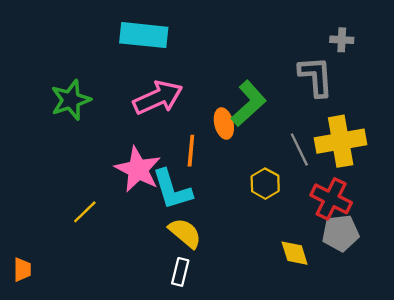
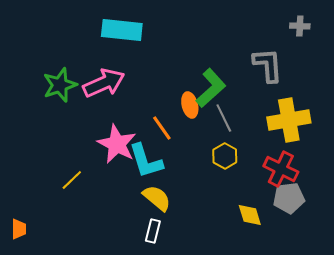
gray cross: (342, 40) -> (300, 26), moved
pink arrow: (158, 98) -> (104, 83), moved
gray line: (299, 149) -> (224, 118), moved
orange line: (191, 151) -> (162, 128), turned -40

